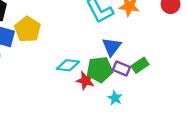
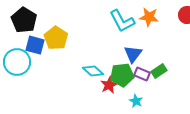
cyan diamond: (68, 65) -> (93, 71), turned 35
red star: (85, 81) -> (109, 85), turned 30

